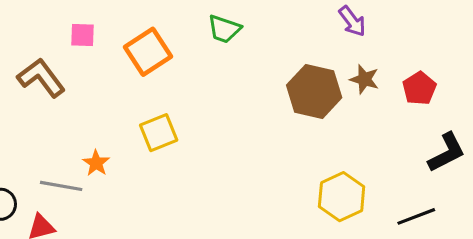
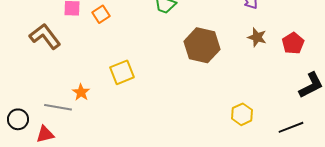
orange square: (148, 52) -> (101, 14), moved, size x0.6
brown hexagon: (314, 91) -> (202, 45), moved
yellow hexagon: (342, 197) -> (242, 114), size x0.7

